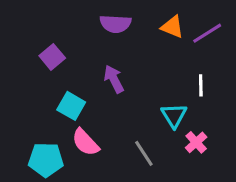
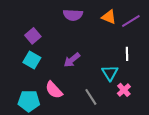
purple arrow: (114, 79) -> (72, 60), moved, turned -102
cyan square: (71, 106) -> (32, 60), moved

